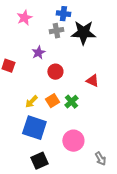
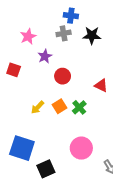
pink star: (24, 18) -> (28, 36), moved
black star: (83, 33) -> (92, 35), size x0.7
blue square: (34, 128) -> (22, 148), moved

